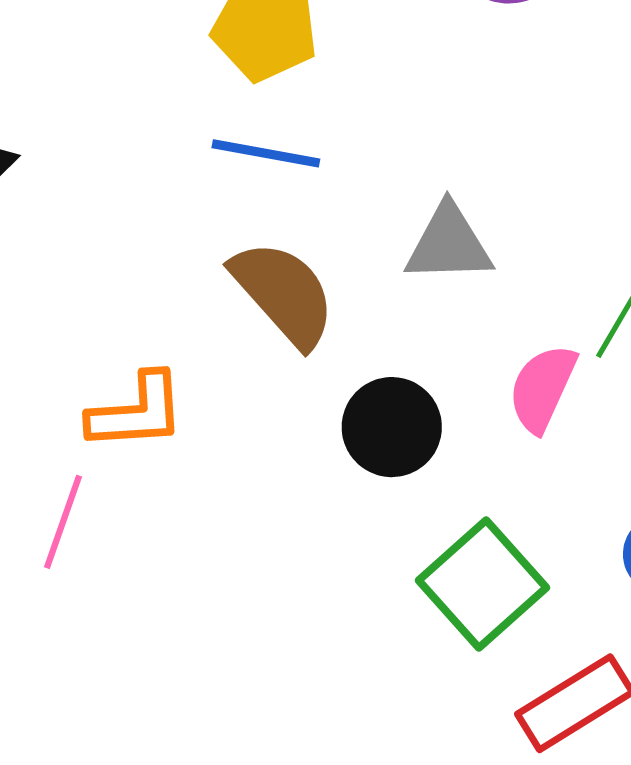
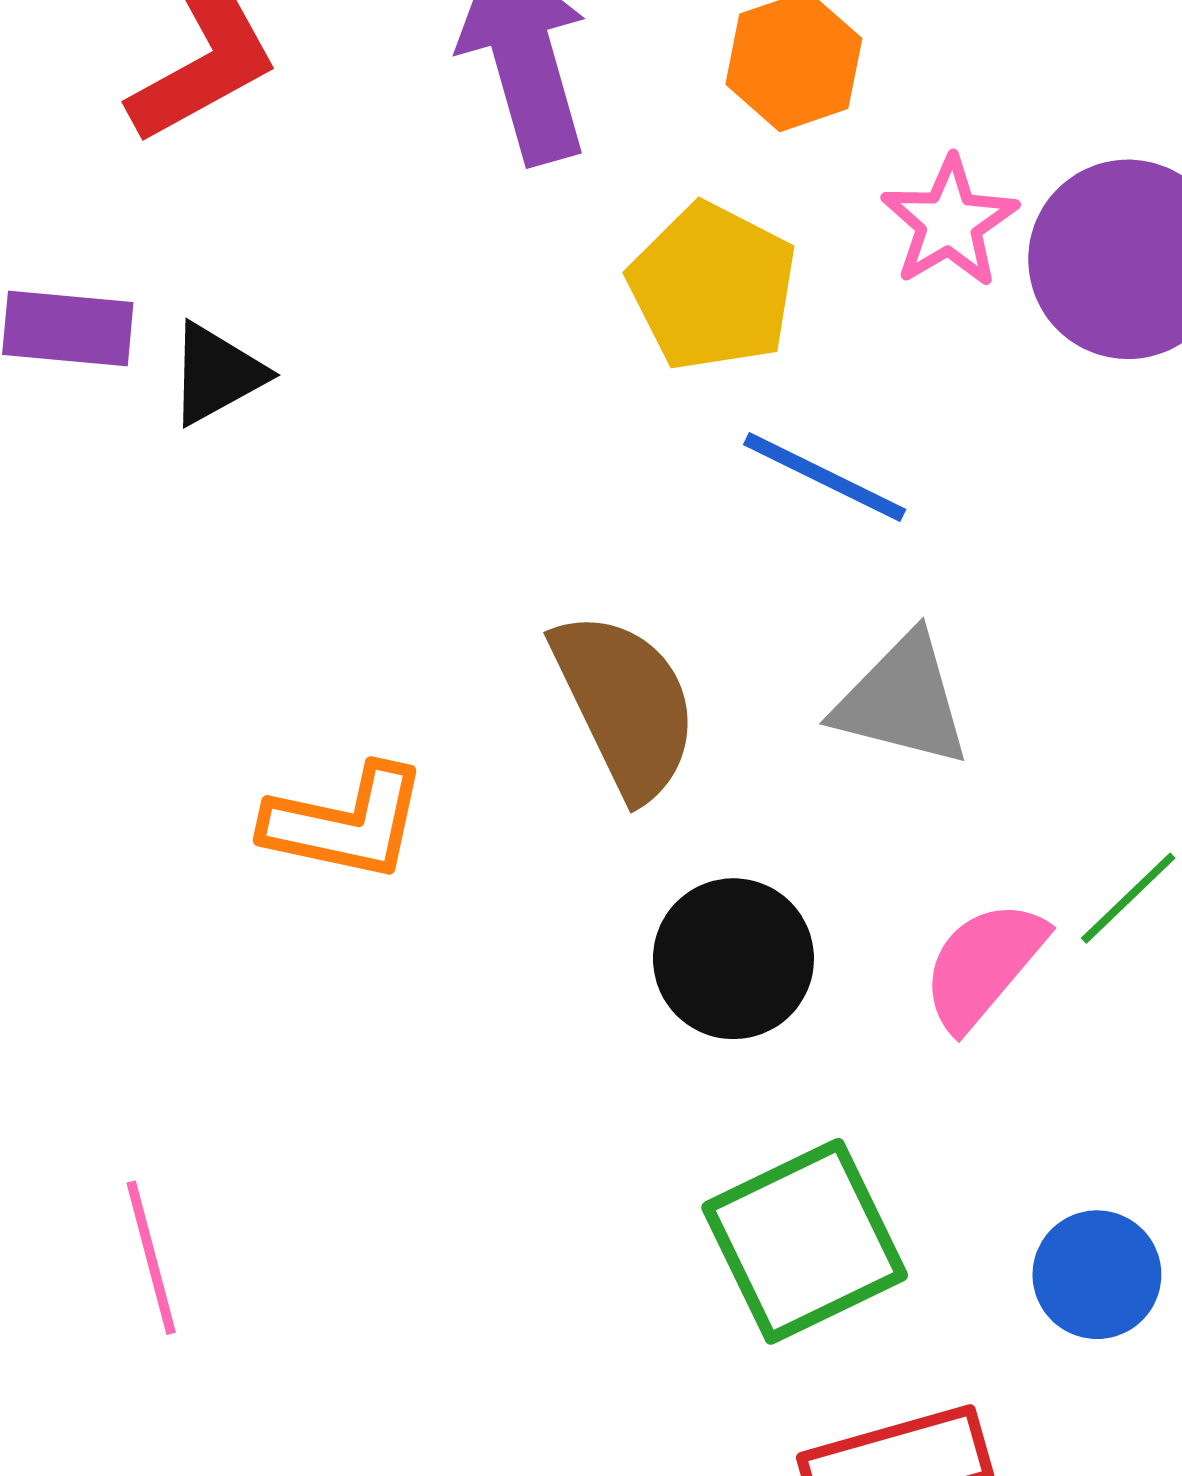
blue line: (266, 153) -> (825, 477), moved
pink line: (63, 522) -> (151, 1258), moved, turned -50

